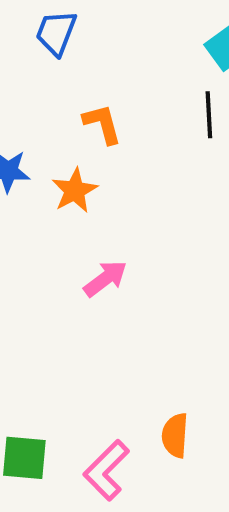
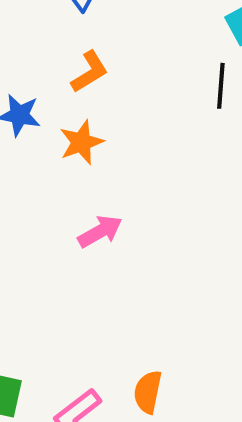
orange L-shape: (102, 124) -> (90, 72), moved, turned 66

